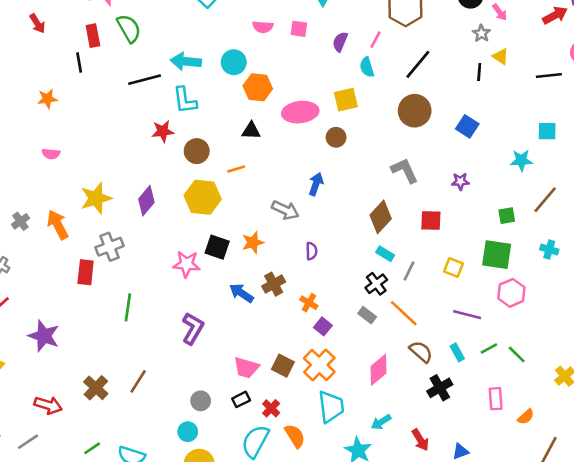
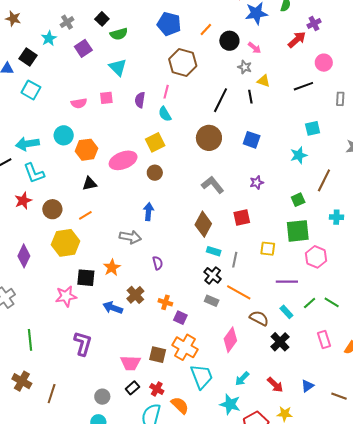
black line: (418, 64) -> (221, 100), moved
brown cross: (96, 388) -> (22, 381), moved

